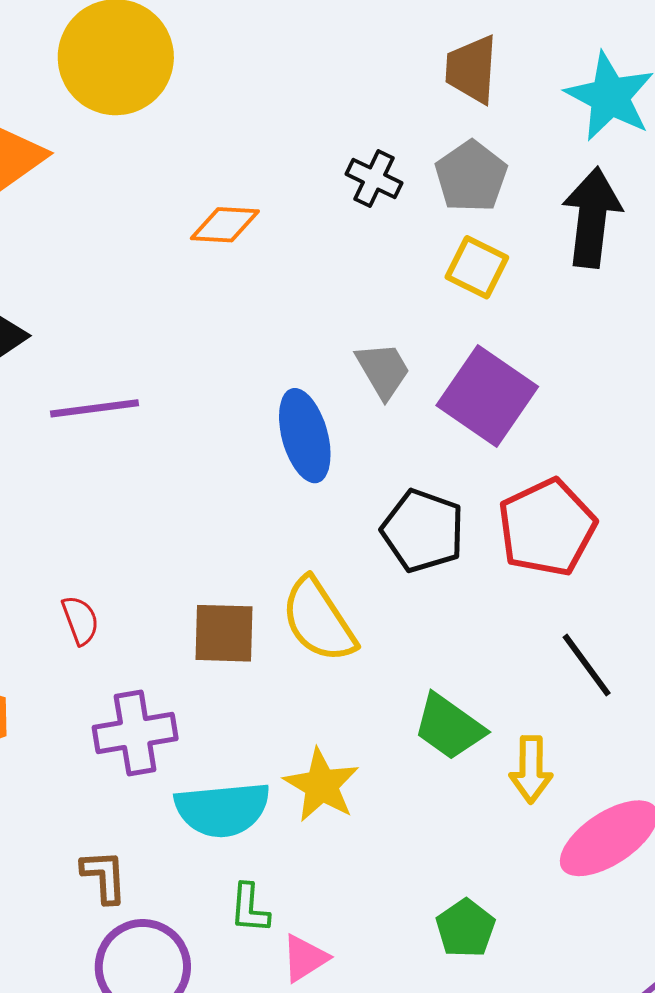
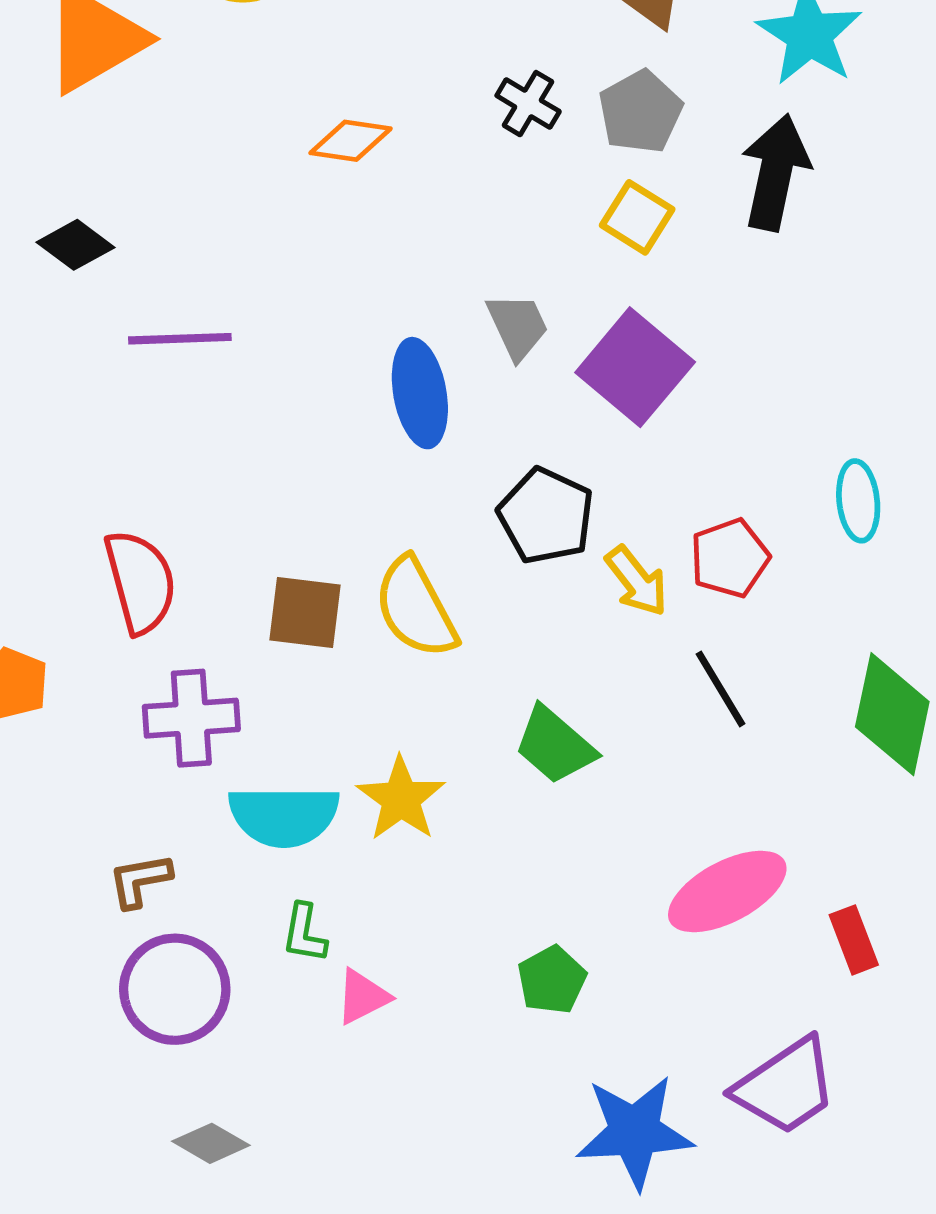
red pentagon: (547, 528) -> (730, 558), moved, size x0.7
red semicircle: (80, 620) -> (140, 582), size x1.8
yellow arrow: (531, 769) -> (637, 581), moved, turned -44
brown L-shape: (104, 876) -> (140, 880), turned -102

